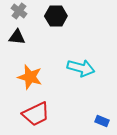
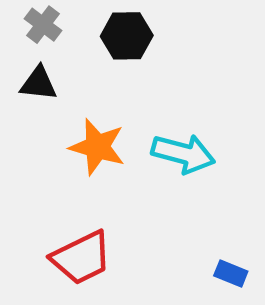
orange star: (30, 77) -> (97, 147), moved

